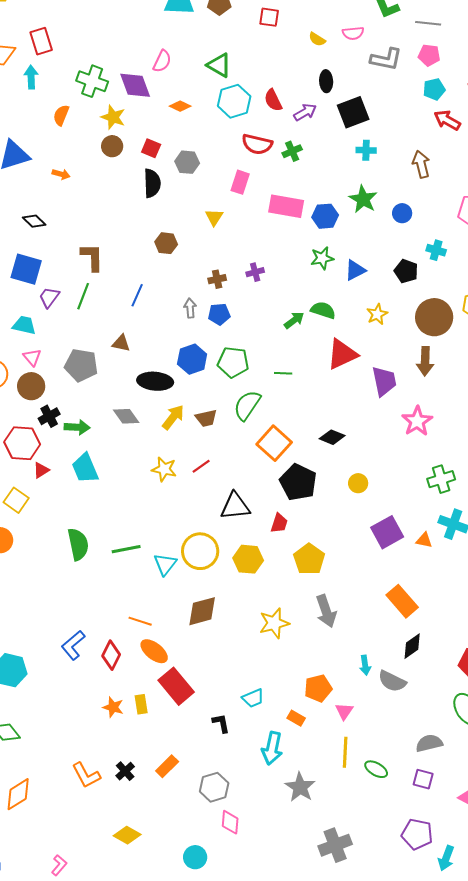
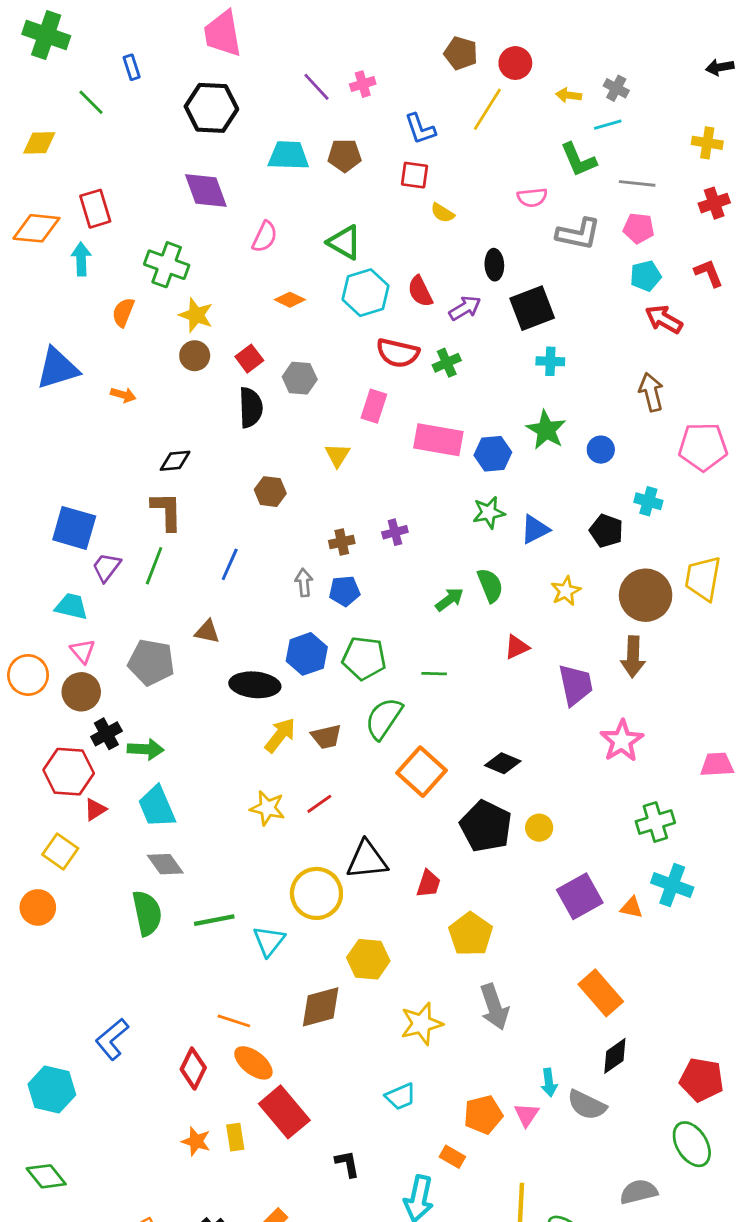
yellow semicircle: (317, 39) -> (443, 213), moved
purple diamond: (135, 85) -> (206, 190), moved
red square: (151, 148) -> (249, 359), turned 30
brown arrow: (421, 164) -> (651, 392), moved
black diamond: (34, 221) -> (175, 461), moved, turned -50
green semicircle: (323, 310) -> (490, 585), turned 50
red triangle: (342, 354) -> (517, 647), size x0.6
gray diamond: (126, 416) -> (165, 864), moved
black pentagon: (298, 482) -> (486, 826), moved
yellow circle: (200, 551) -> (316, 893), moved
yellow hexagon: (248, 559) -> (368, 959), moved
blue L-shape: (73, 645) -> (112, 1039), moved
cyan trapezoid: (253, 698) -> (401, 1097), moved
pink triangle: (344, 711) -> (527, 1115), moved

